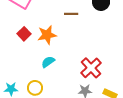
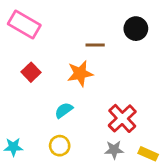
orange star: (47, 35) -> (80, 74), moved
yellow circle: (35, 88) -> (60, 146), moved

